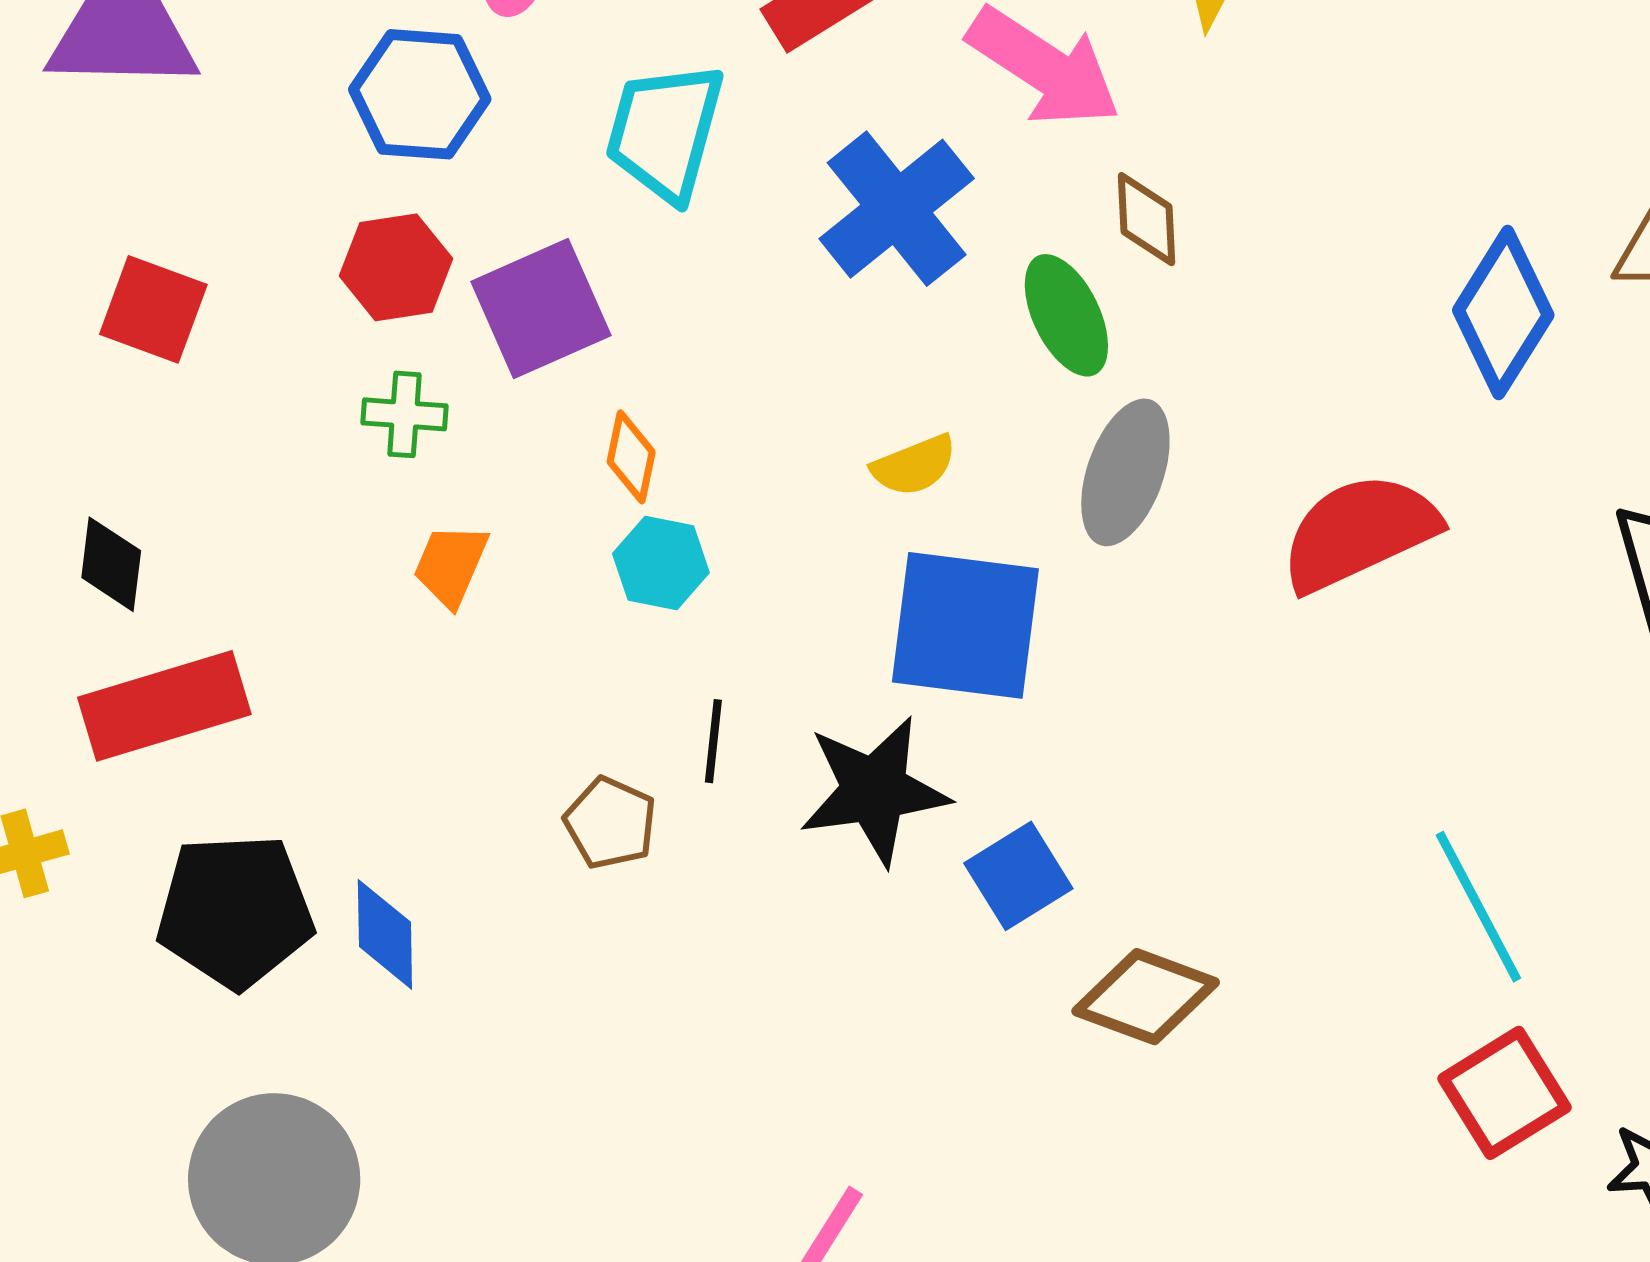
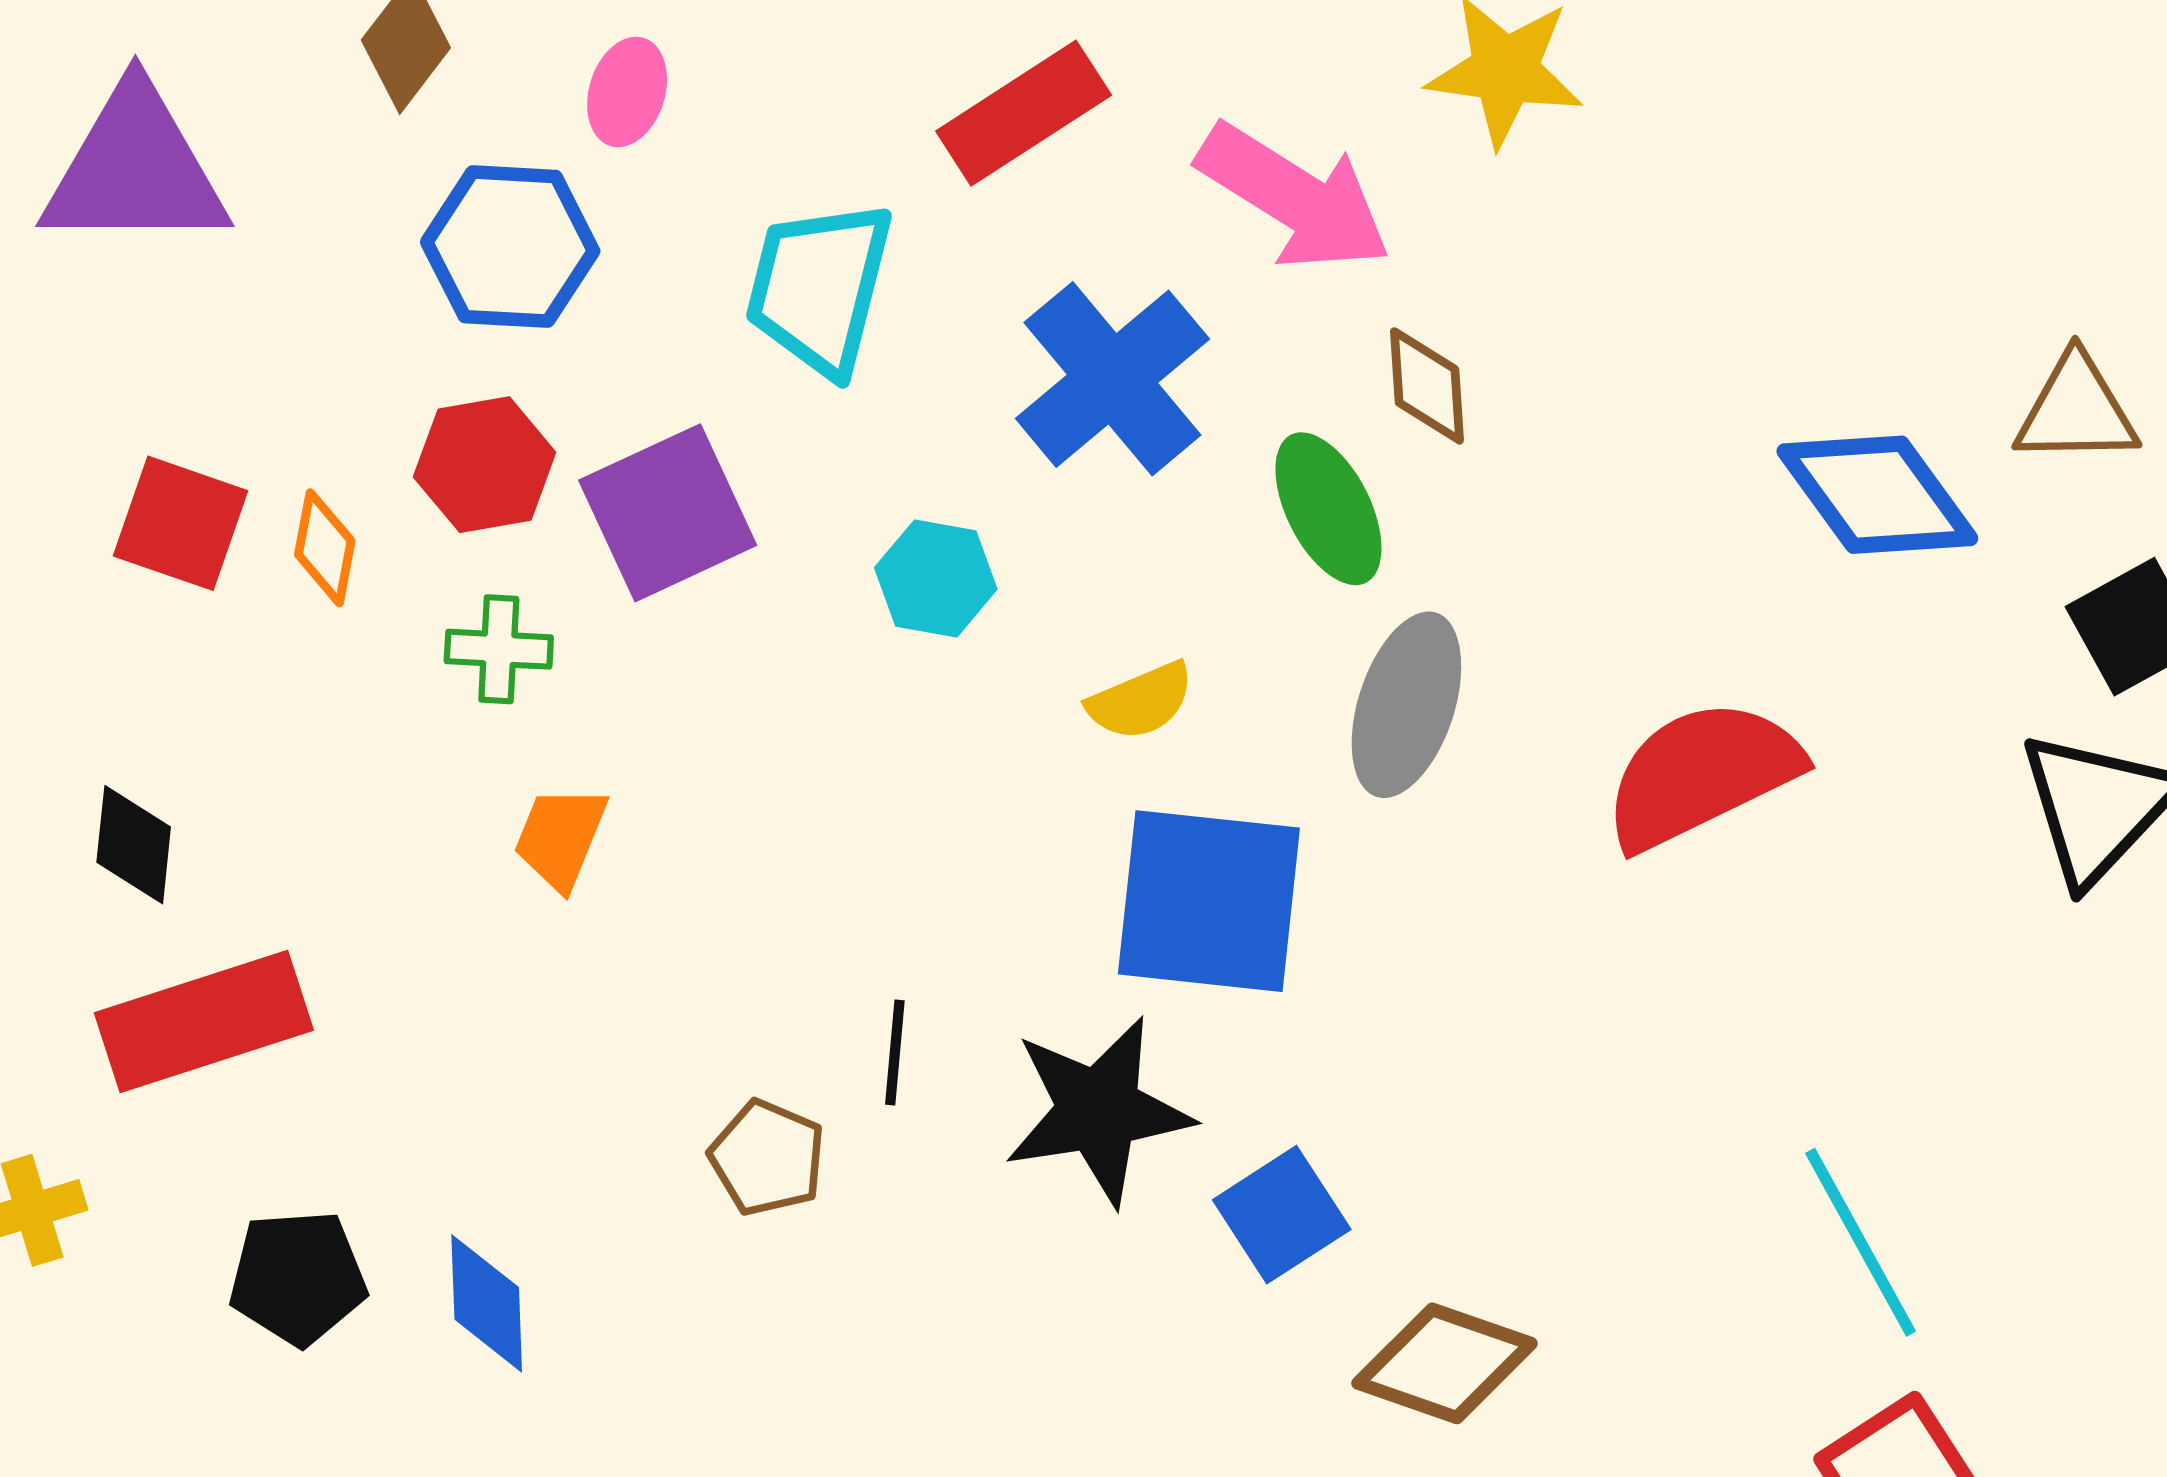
blue diamond: (1503, 313) -> (1877, 495), turned -67
orange diamond: (631, 457) -> (325, 548), moved
cyan hexagon: (661, 563) -> (936, 578), moved
black pentagon: (235, 911) -> (298, 1278), size x0.7

